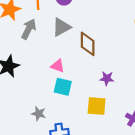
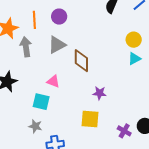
gray arrow: (29, 29) -> (26, 47), turned -36
cyan square: (63, 87) -> (41, 102), moved

